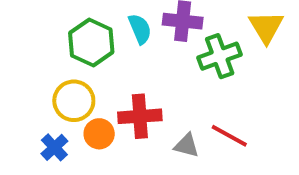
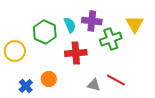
yellow circle: (74, 101) -> (15, 51), moved
red cross: (140, 116) -> (76, 53), moved

